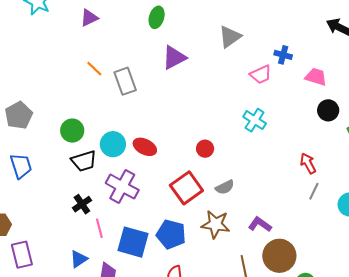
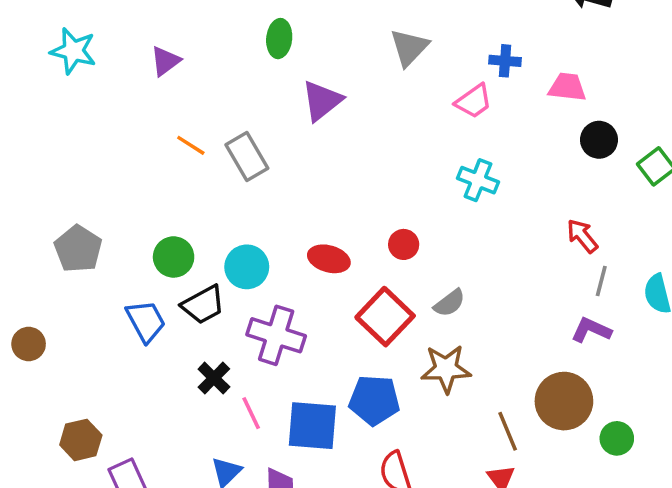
red ellipse: (145, 147) -> (329, 259), moved
blue trapezoid: (21, 166) -> (146, 321), moved
purple L-shape: (260, 224) -> (591, 330), moved

